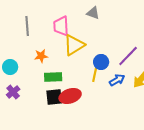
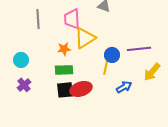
orange star: (41, 56) -> (64, 49), moved
purple line: (128, 56) -> (139, 49), turned 40
blue arrow: (117, 80) -> (124, 87), moved

